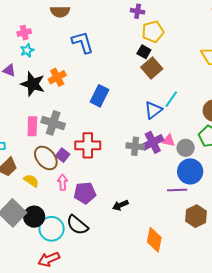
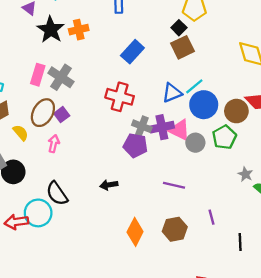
blue rectangle: (99, 96) -> (132, 52), moved
pink triangle: (169, 141) -> (179, 130), size x1.5
red cross: (88, 145) -> (120, 97), moved
brown ellipse: (46, 158) -> (43, 113), turned 55
blue circle: (190, 171) -> (204, 105), moved
purple pentagon: (85, 193) -> (135, 145), moved
brown hexagon: (196, 216) -> (175, 229), moved
cyan circle: (52, 229) -> (38, 213), moved

